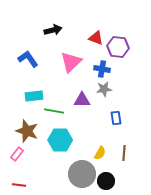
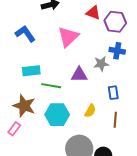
blue cross: (102, 69) -> (117, 51), moved
yellow semicircle: (100, 153) -> (90, 111), moved
brown line: (124, 153) -> (115, 120), moved

